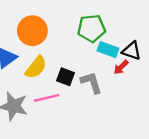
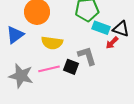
yellow semicircle: (36, 67) -> (52, 43), moved, turned 60
black square: (65, 77) -> (71, 67), moved

